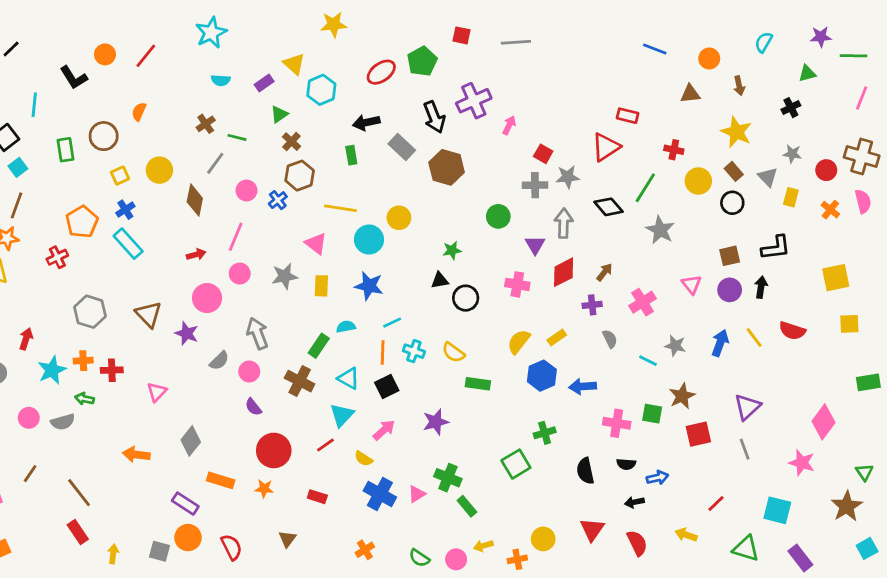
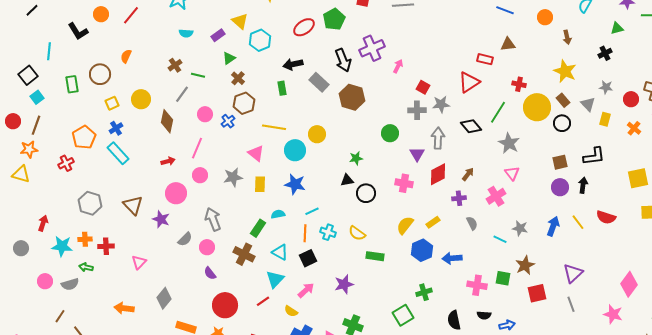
brown triangle: (690, 94) -> (508, 44), moved
yellow circle: (698, 181) -> (537, 107), size x1.4
pink triangle: (692, 284) -> (512, 173), moved
cyan star: (52, 370) -> (62, 246), turned 30
brown line: (30, 474) -> (60, 316), moved

